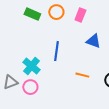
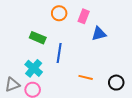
green rectangle: (32, 14) -> (38, 38), moved
blue triangle: (93, 41) -> (99, 34), moved, turned -35

